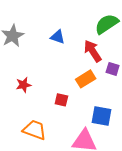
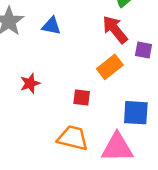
blue triangle: (58, 37) -> (51, 26), moved
orange trapezoid: (34, 130) -> (73, 138), moved

